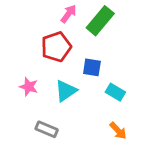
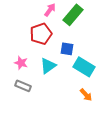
cyan rectangle: (115, 92) -> (84, 67), size x1.5
gray rectangle: (47, 129) -> (23, 86), moved

